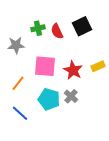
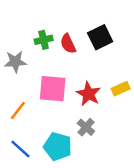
cyan pentagon: (49, 99) -> (58, 146), moved

